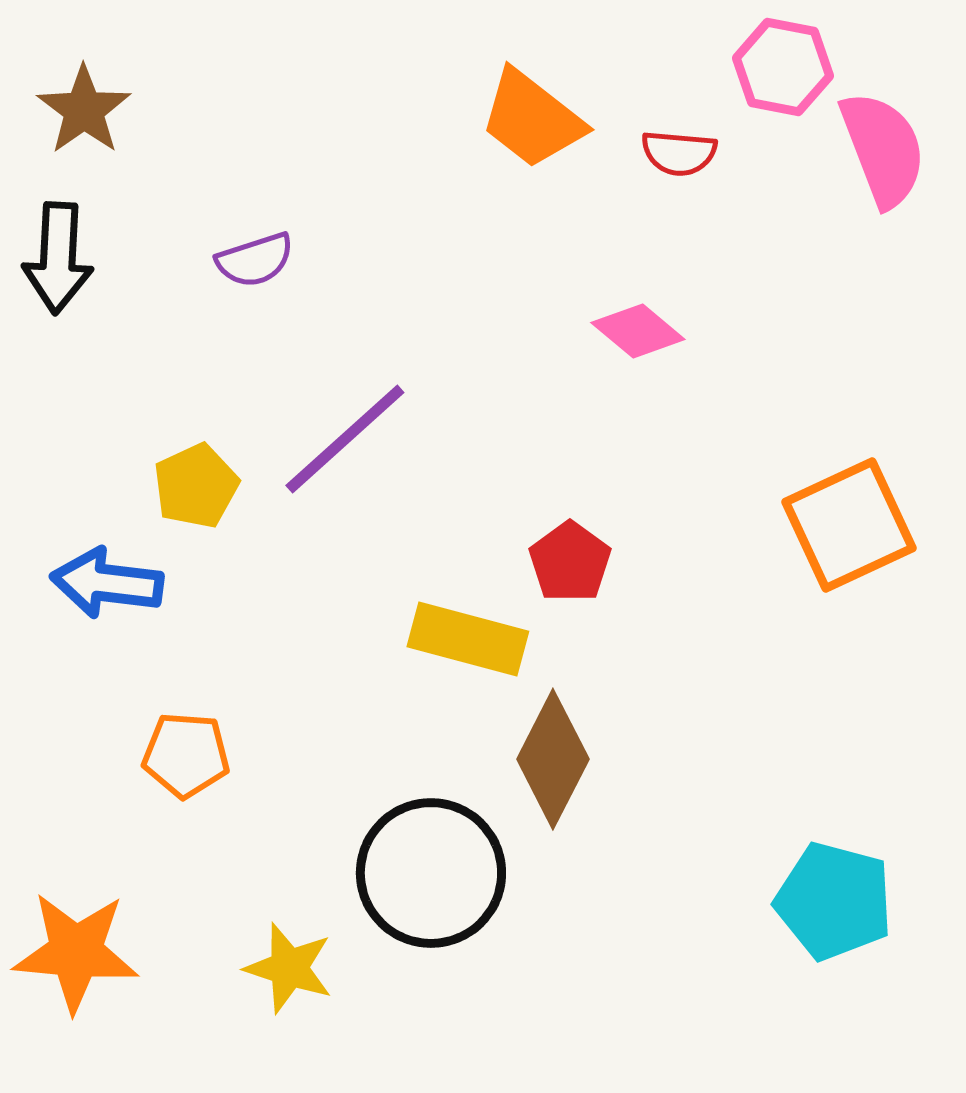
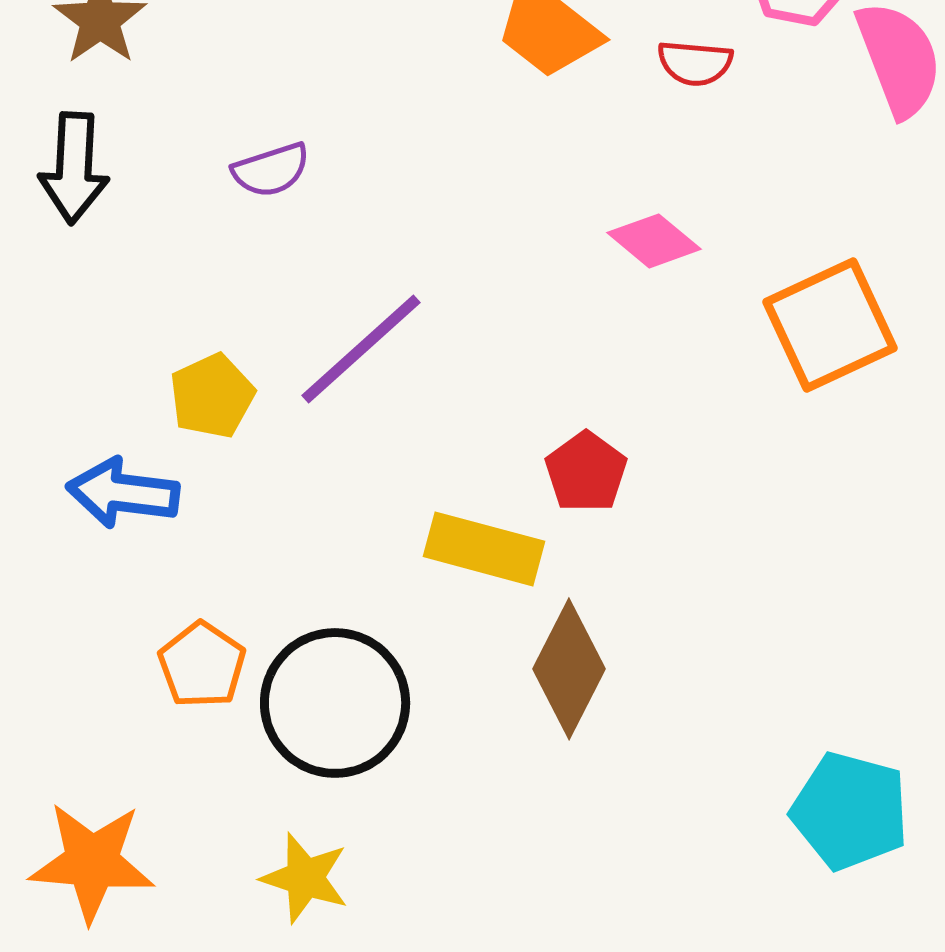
orange square: (849, 525) -> (830, 325), moved
orange pentagon: (186, 755) -> (202, 665), turned 30
black circle: (431, 873) -> (335, 703), moved

